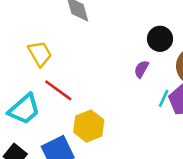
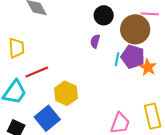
yellow trapezoid: (40, 54) -> (16, 48), turned 40
red line: (58, 90) -> (37, 72), turned -45

